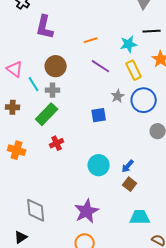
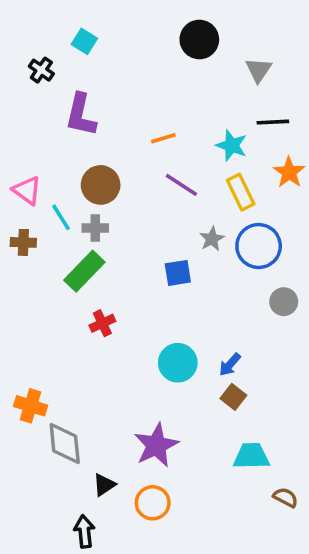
cyan star: (129, 44) -> (232, 145), turned 30
brown cross: (13, 107) -> (23, 242), moved
orange cross: (17, 150) -> (31, 406), moved
black triangle: (21, 237) -> (104, 485), moved

